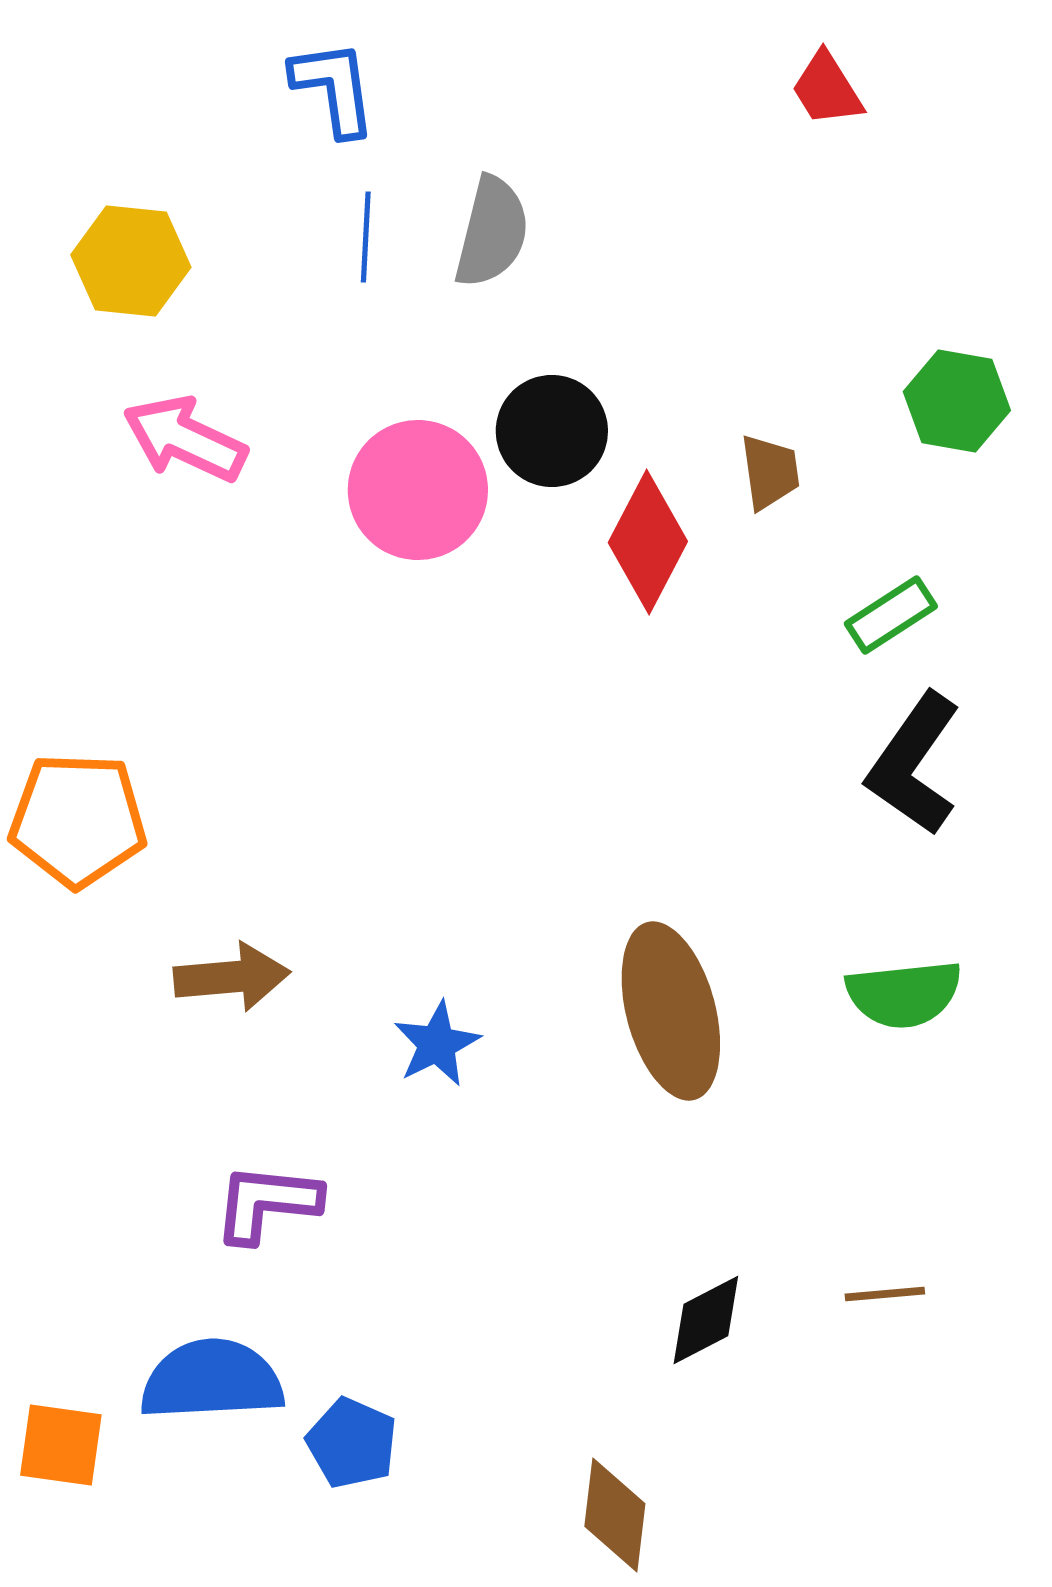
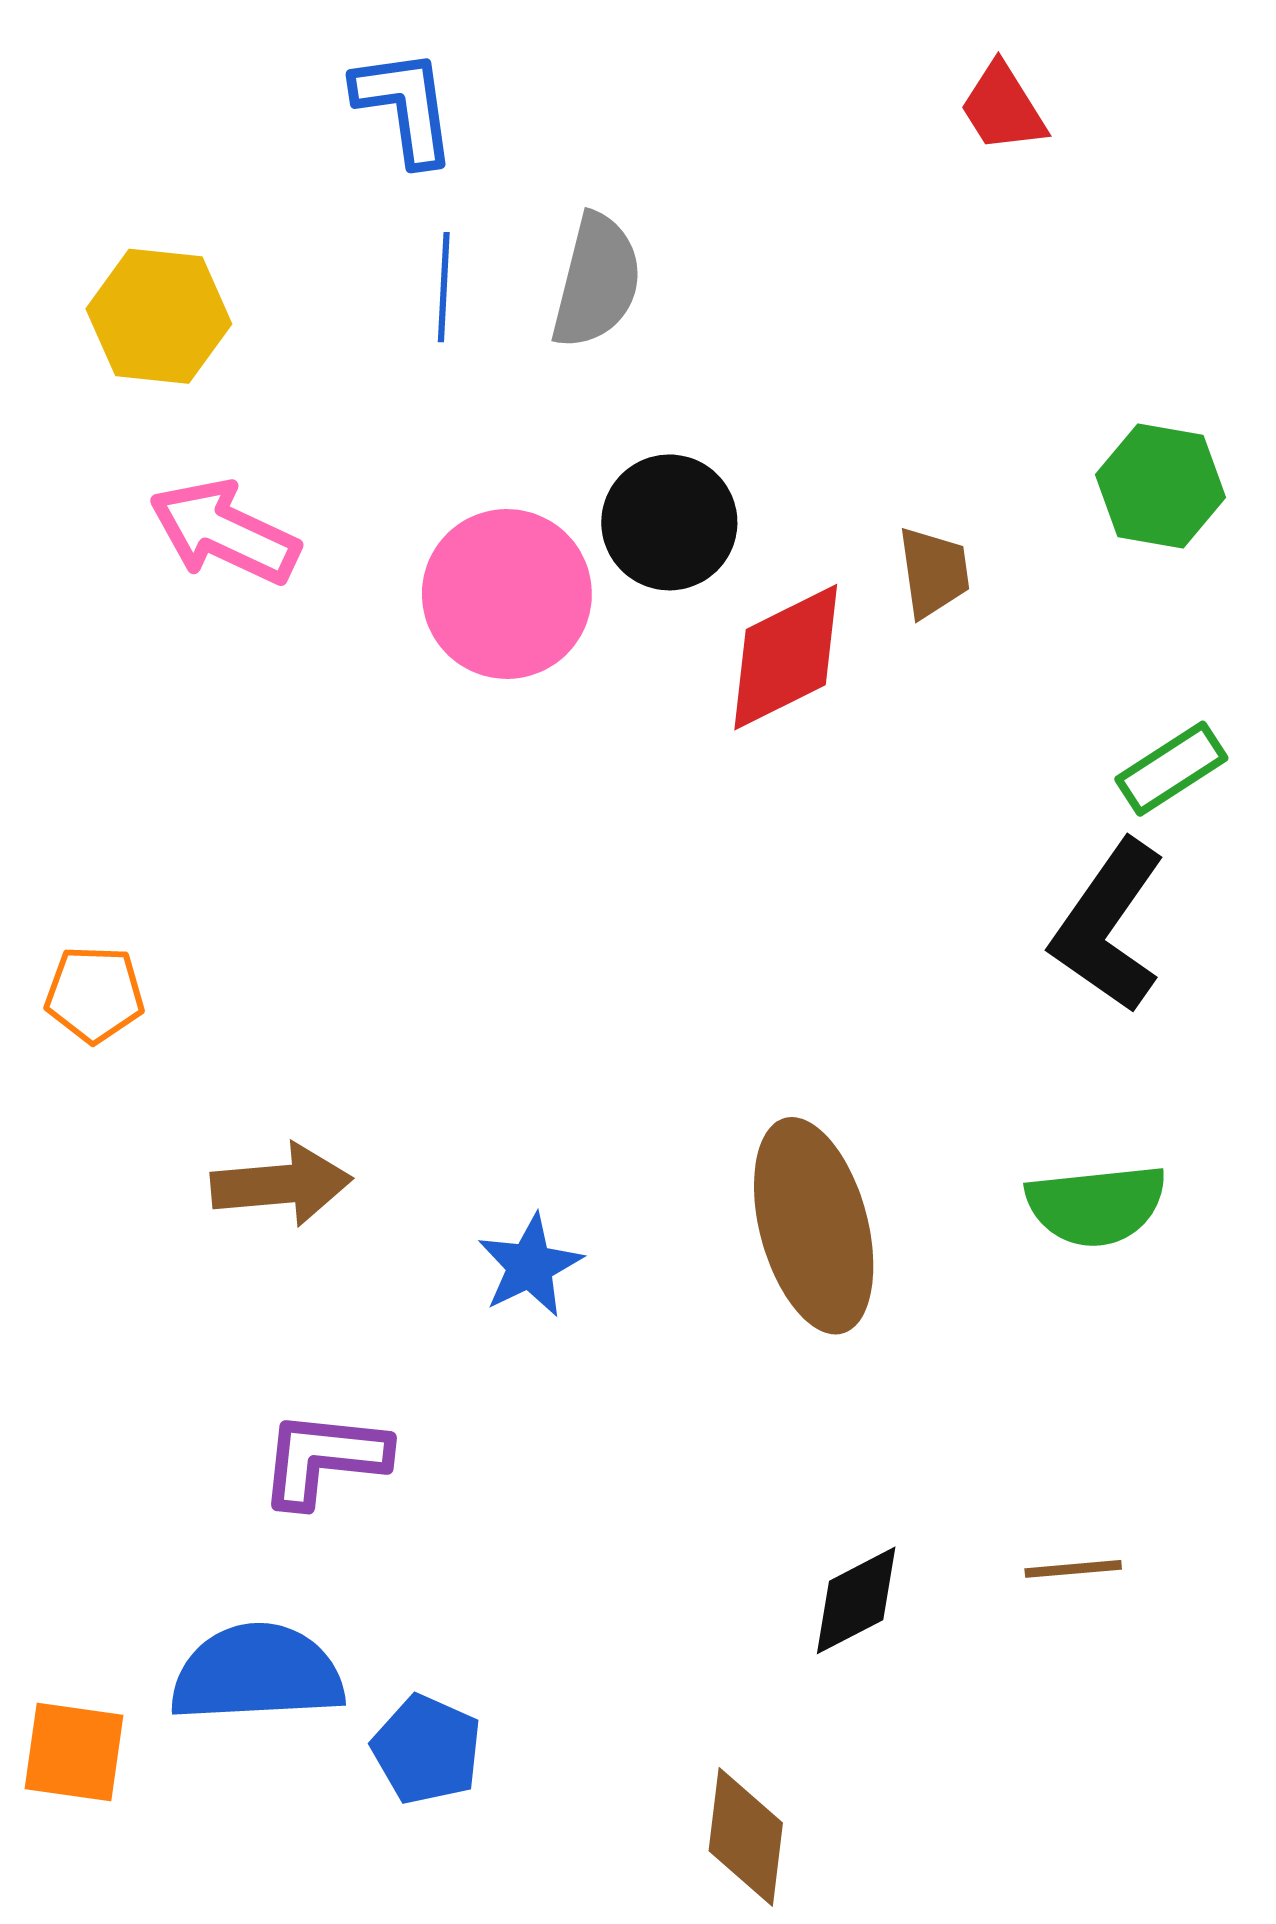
red diamond: (648, 542) -> (786, 657), turned 36
green rectangle: (891, 615) -> (1171, 769), moved
orange pentagon: (78, 820) -> (95, 994), size x0.6

